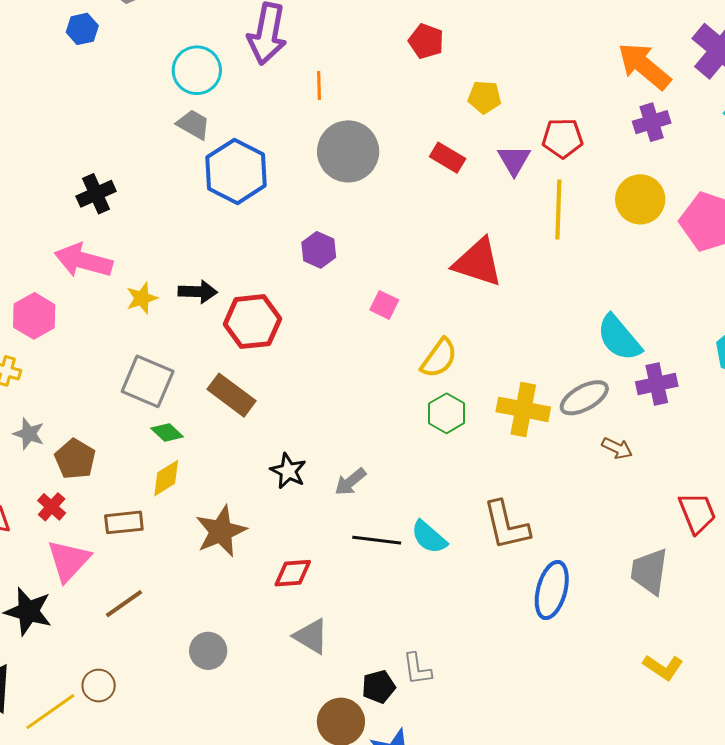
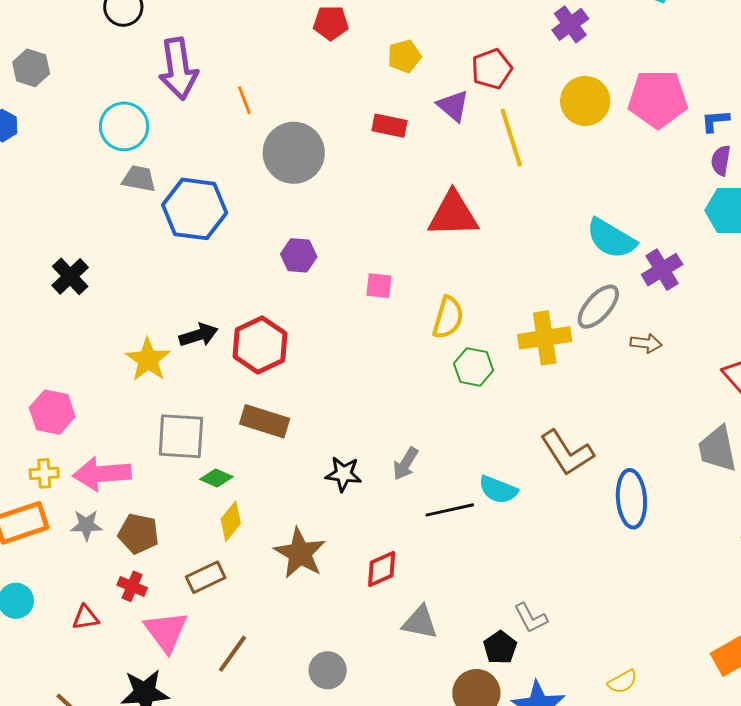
pink arrow: (83, 261) -> (102, 474), moved
yellow star: (142, 298) -> (148, 360), size x1.4

